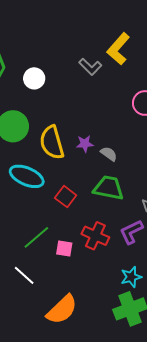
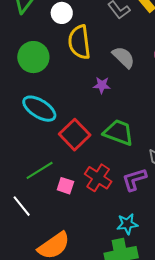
yellow semicircle: (52, 143) -> (79, 42), moved
gray semicircle: (109, 154) -> (123, 57), moved, size x1.4
red square: (66, 197) -> (75, 135), size x1.4

